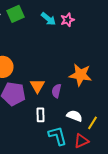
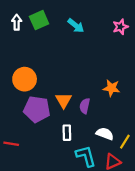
pink star: (67, 20) -> (120, 27), moved
orange star: (80, 75) -> (111, 88), size x0.7

